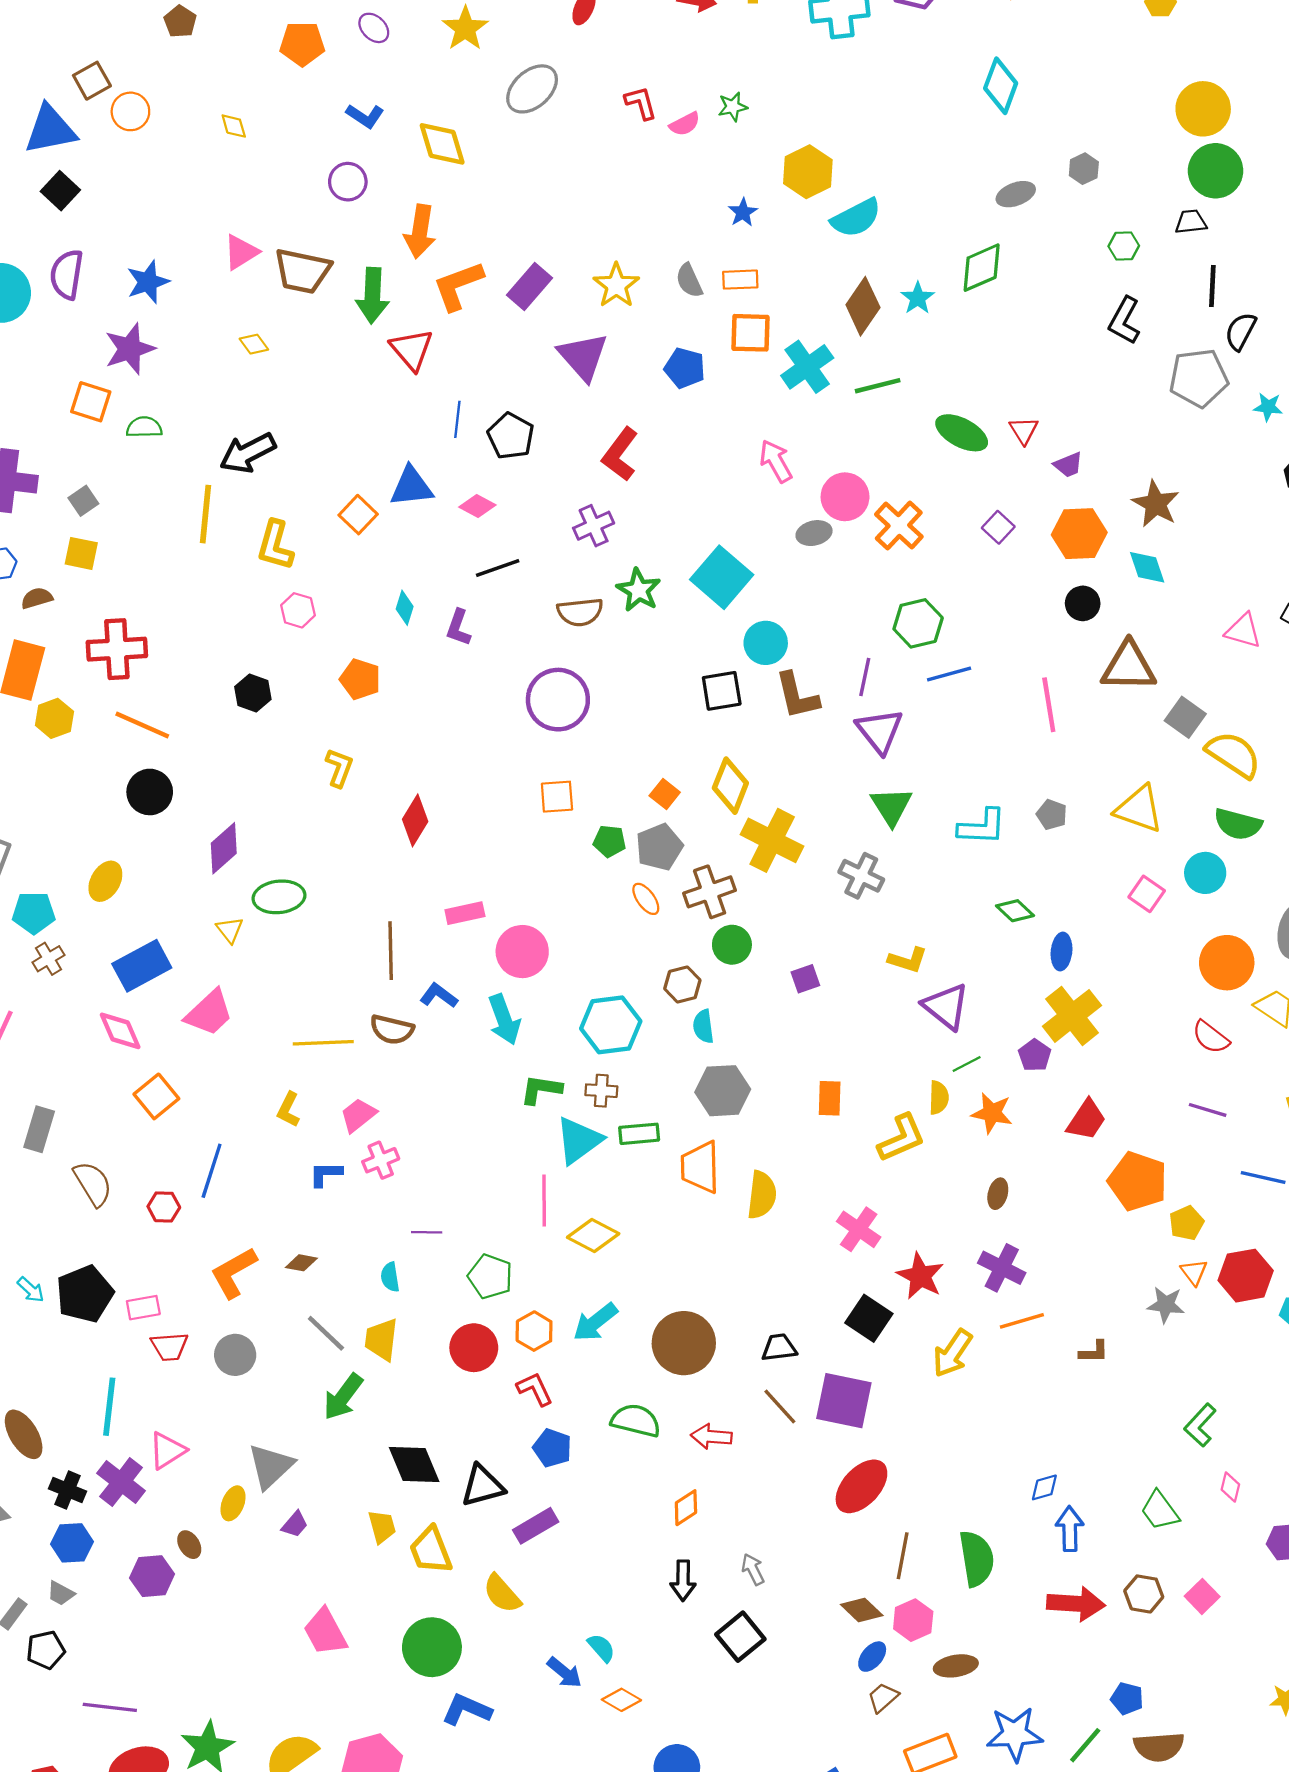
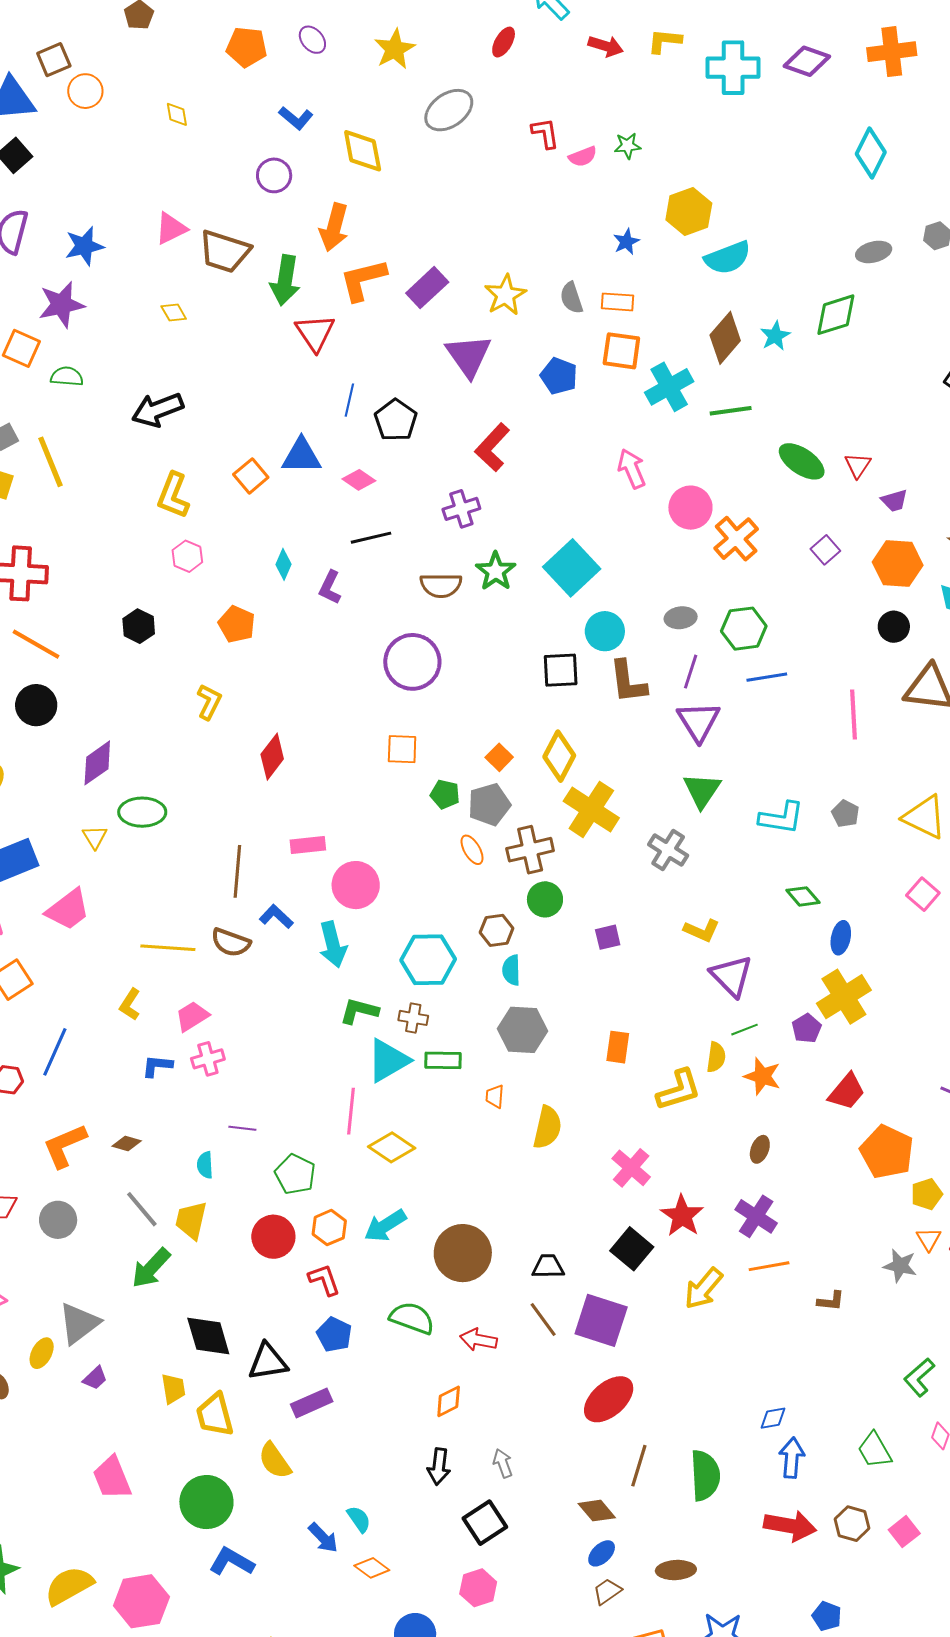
yellow line: (205, 514) -> (50, 462), moved, turned -34
gray ellipse: (814, 533) -> (681, 618), moved
orange trapezoid: (700, 1167) -> (495, 1096), size x0.5
pink hexagon: (913, 1620) -> (478, 1588), moved

